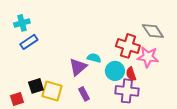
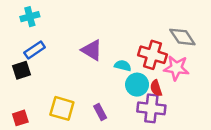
cyan cross: (22, 23) -> (30, 17), moved
cyan semicircle: (94, 58) -> (123, 66), moved
purple triangle: (78, 67) -> (92, 50), moved, turned -48
black square: (36, 86) -> (21, 70), moved

